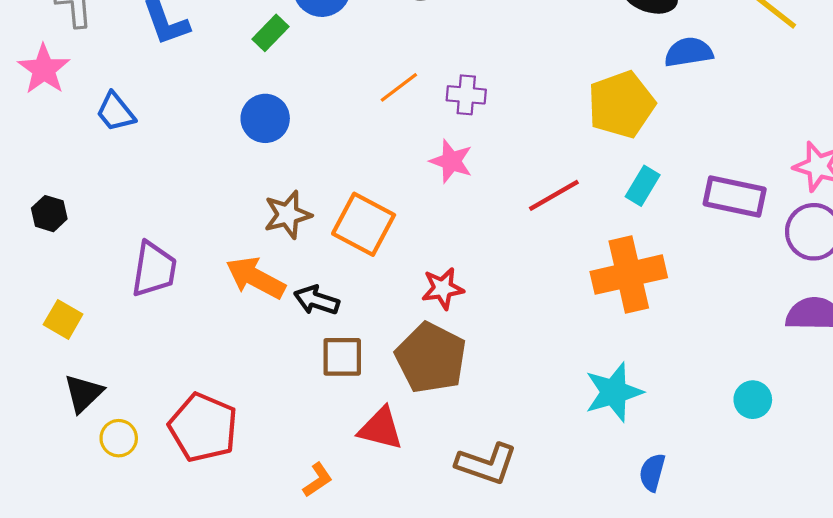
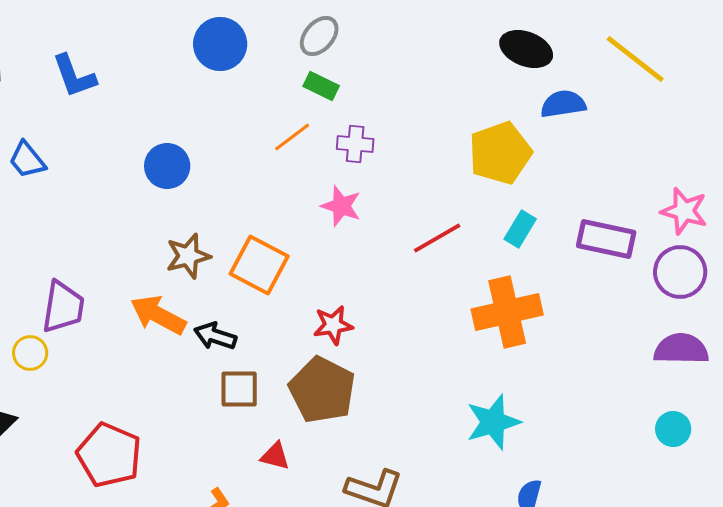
green rectangle: (271, 33) -> (321, 86), moved, turned 72
cyan circle: (753, 400) -> (673, 429), moved
red triangle: (381, 429) -> (275, 456), size x0.7
yellow circle: (119, 438) -> (30, 353), moved

